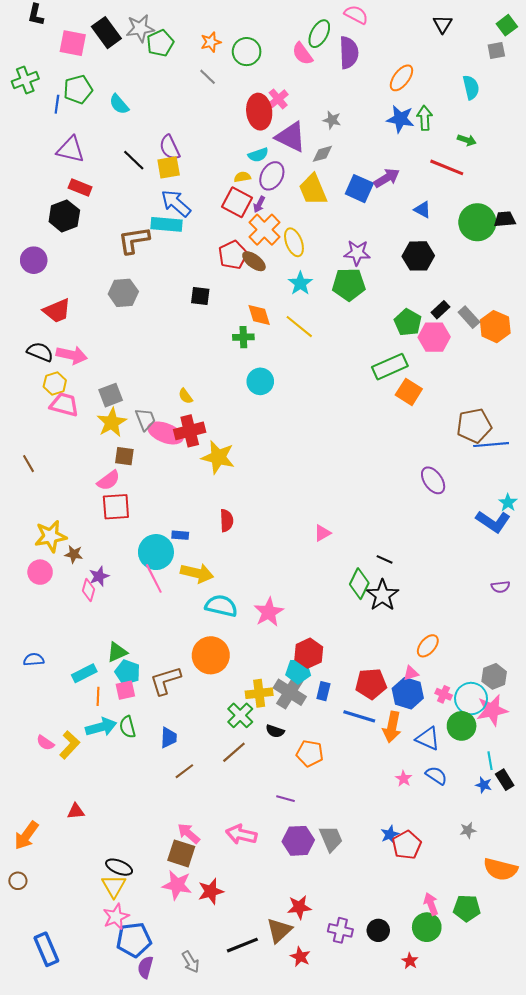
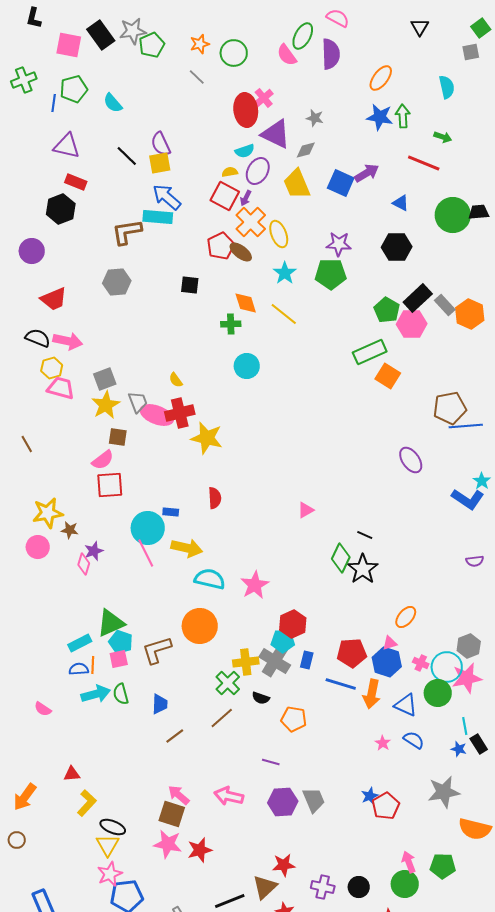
black rectangle: (440, 310) -> (418, 298), size x1.6
green triangle: (117, 652) -> (111, 623), size x1.4
blue semicircle: (34, 660) -> (79, 669), moved
yellow L-shape: (70, 745) -> (87, 803), moved
gray star: (468, 830) -> (444, 792), size x2.0

